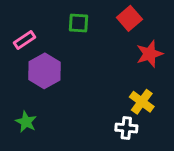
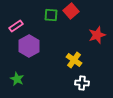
red square: (129, 18) -> (71, 11), moved
yellow cross: (142, 102) -> (74, 60), moved

